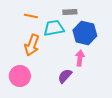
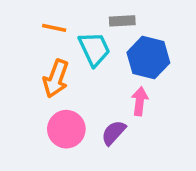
cyan trapezoid: (54, 28) -> (94, 49), turned 75
pink circle: (20, 76) -> (66, 129), moved

